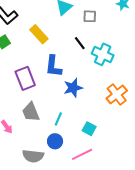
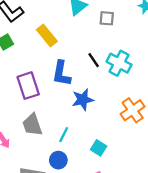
black line: (80, 43) -> (94, 60), moved

